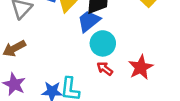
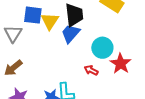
cyan circle: (103, 43) -> (102, 48), moved

